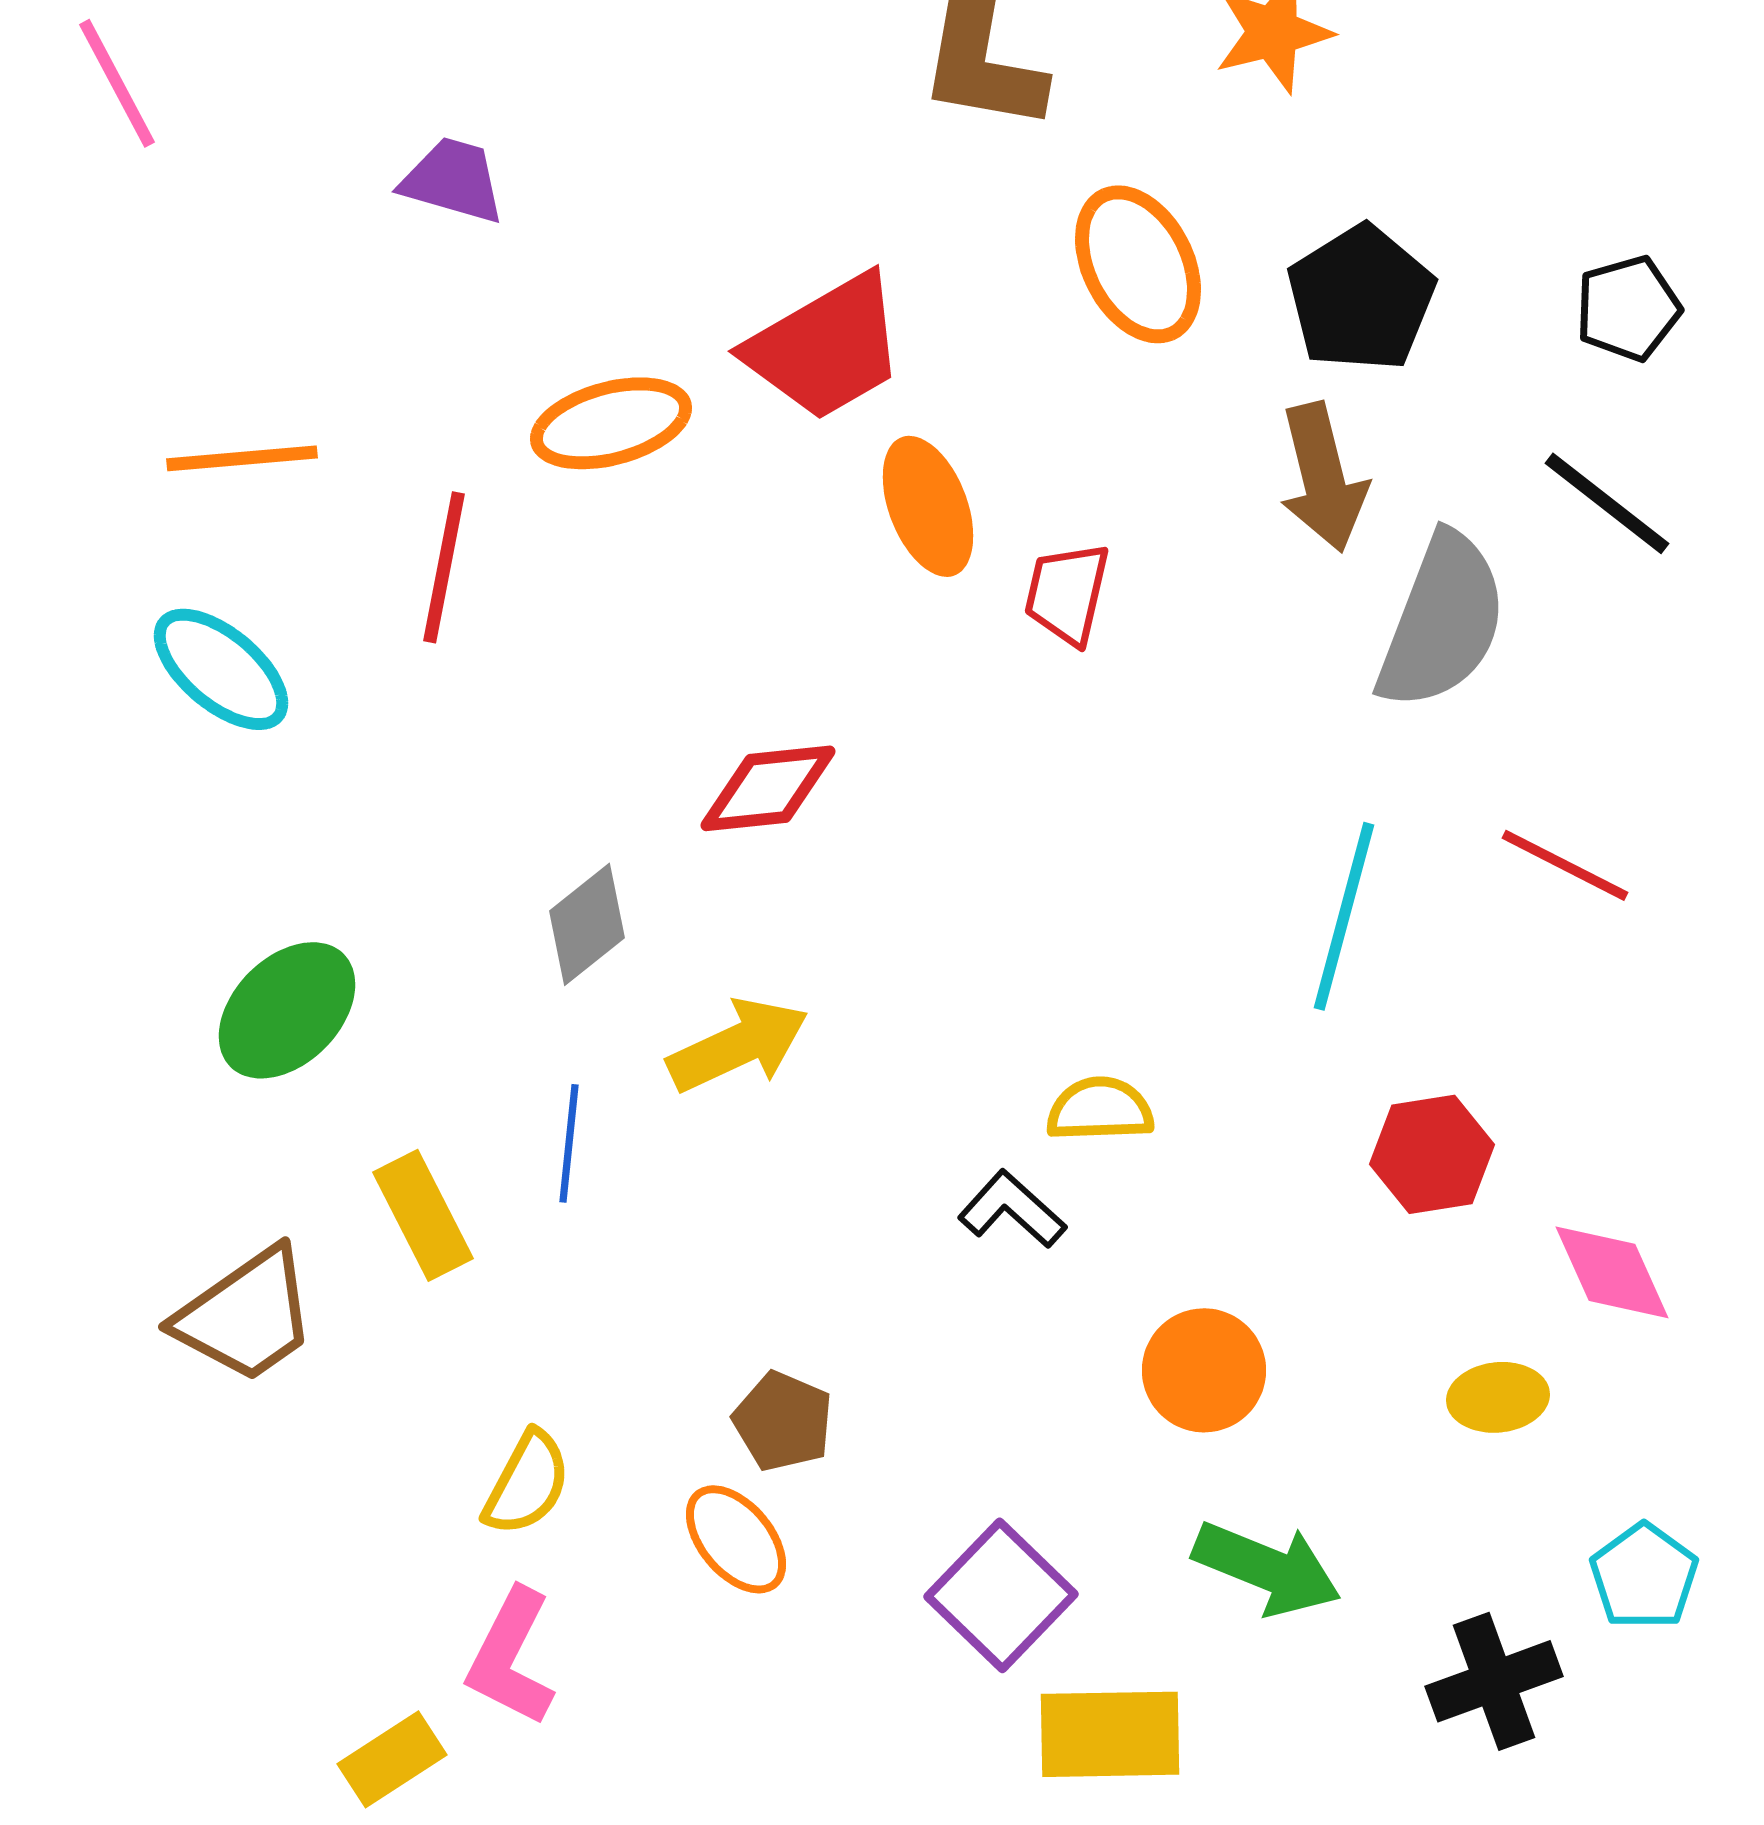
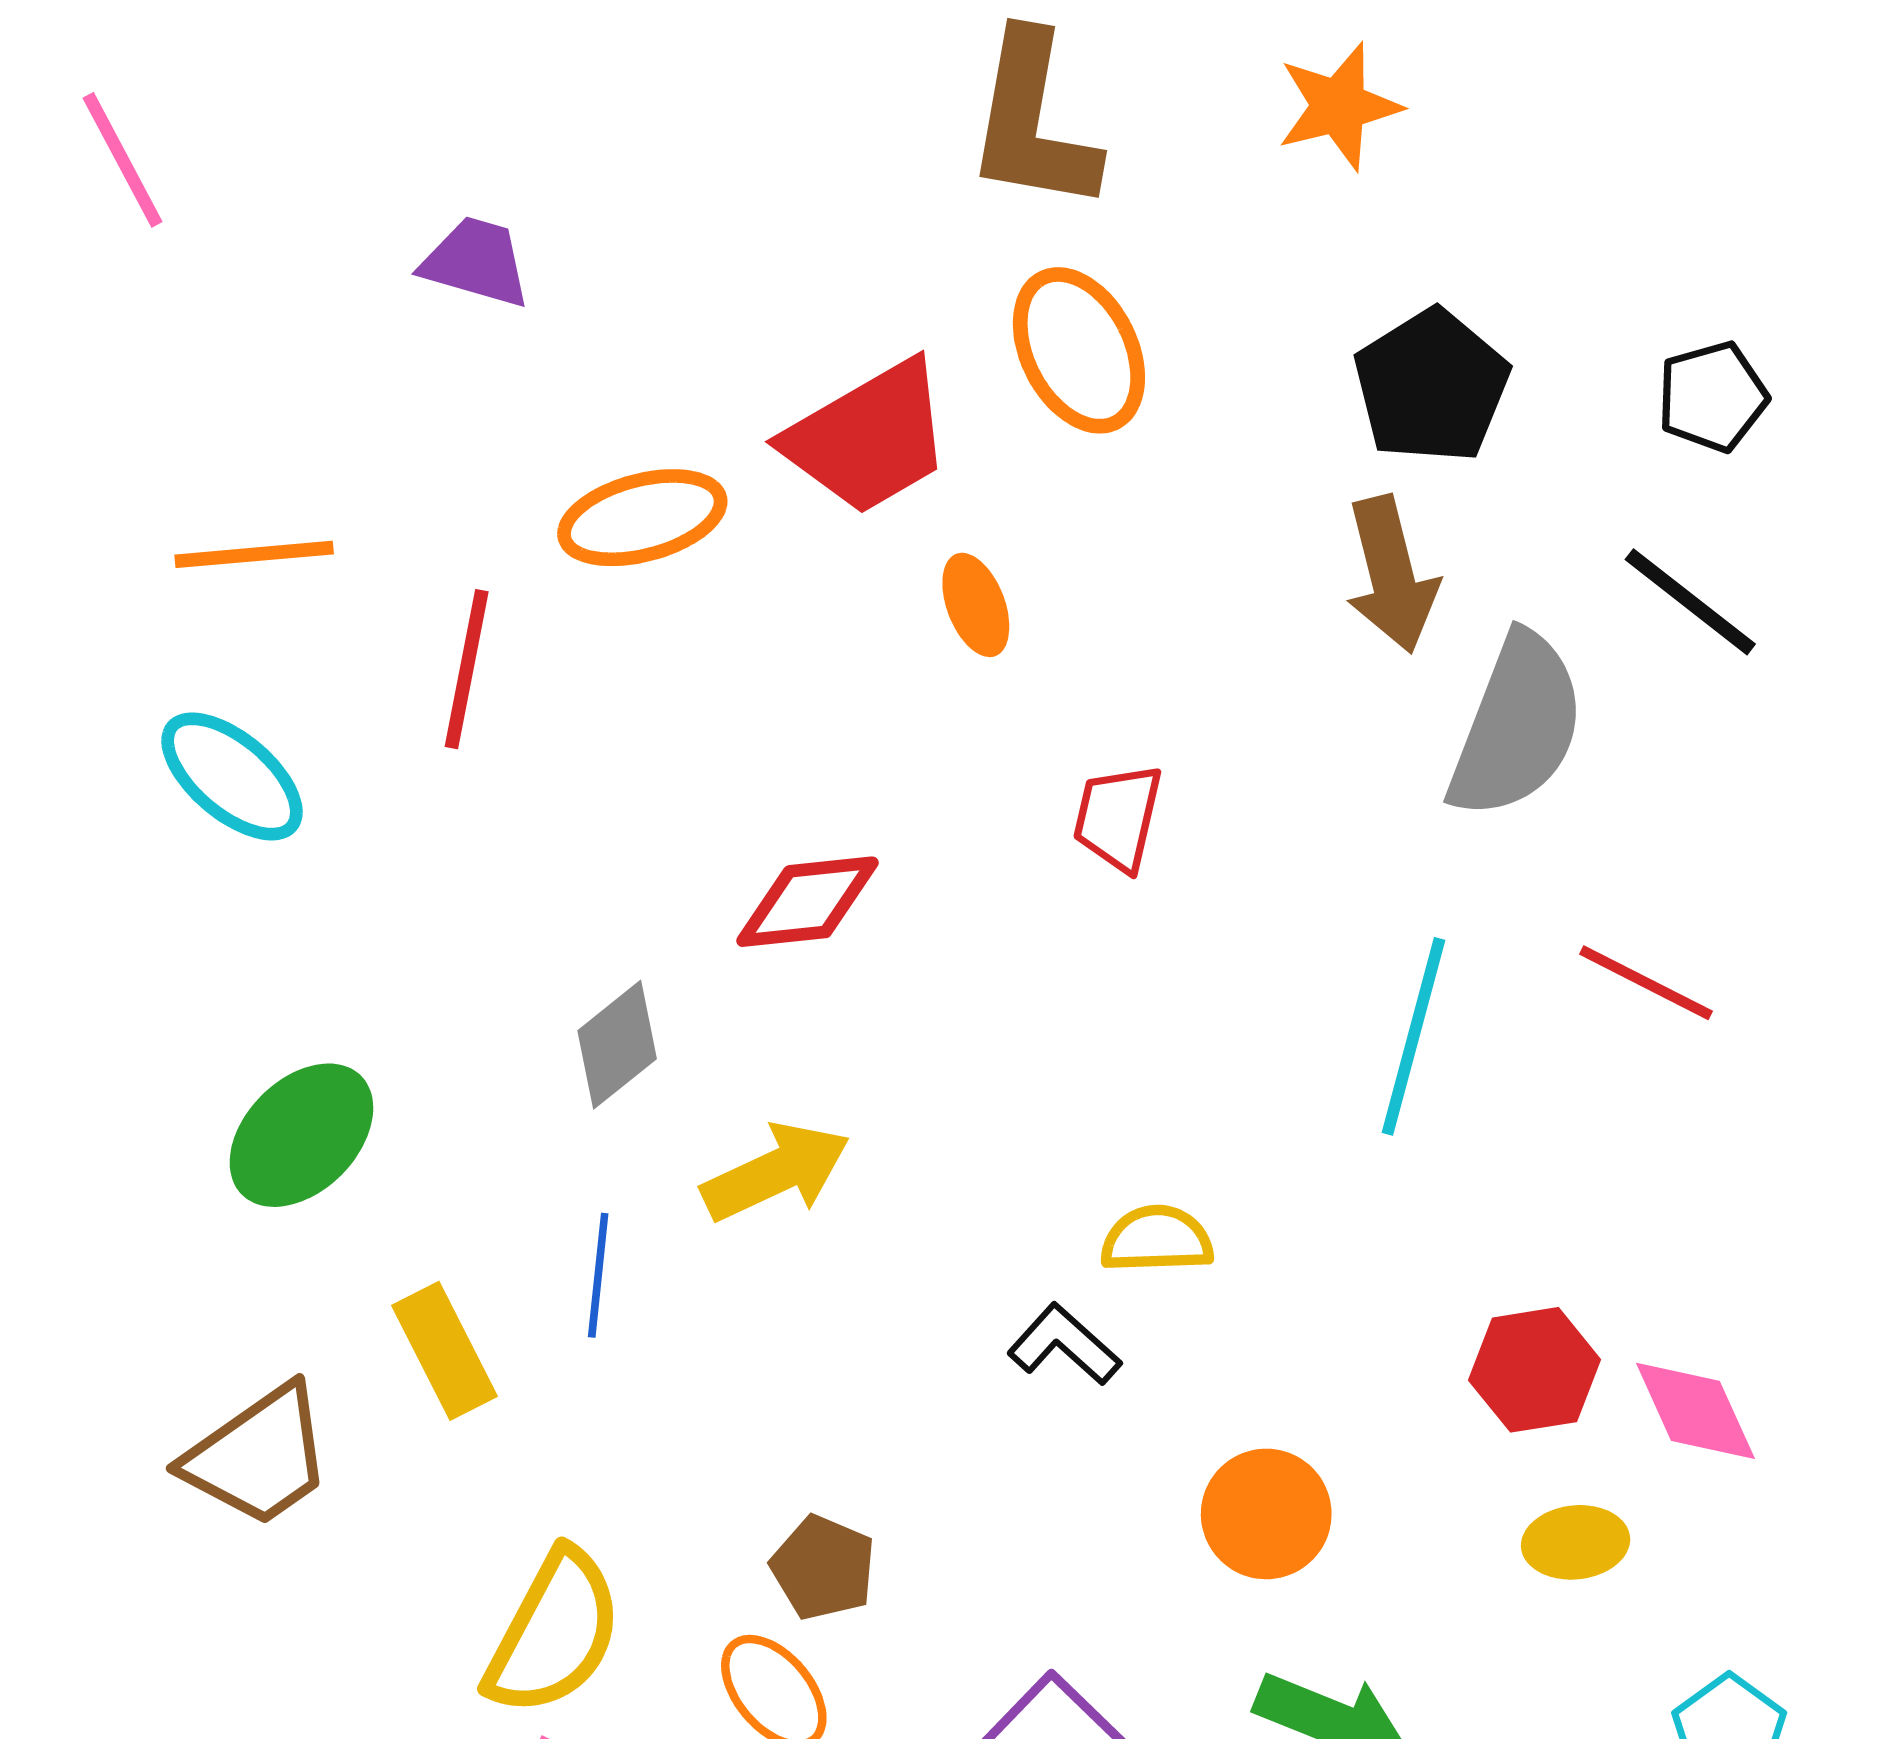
orange ellipse: (1138, 264) -> (1079, 350), moved
orange ellipse: (928, 506) -> (976, 605), size x0.7
red trapezoid: (1067, 593) -> (1118, 817), moved
red hexagon: (1432, 1154) -> (1535, 1370), moved
yellow semicircle: (527, 1483) -> (554, 1633), size x1.5

